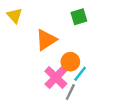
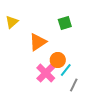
yellow triangle: (15, 16) -> (12, 22), turned 32
gray line: (70, 92) -> (74, 85), moved

